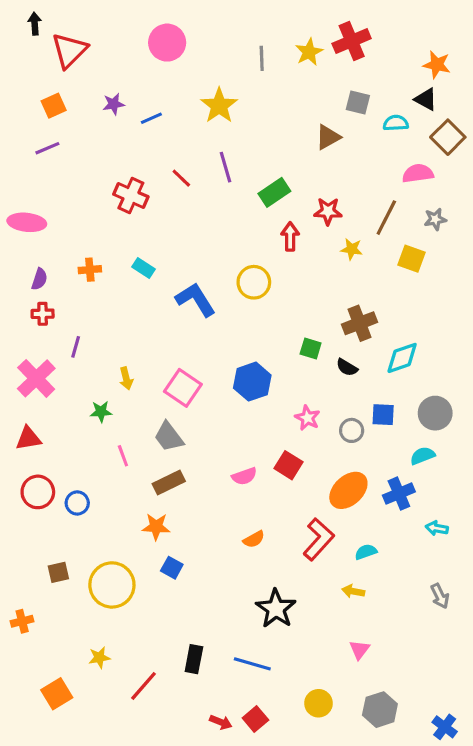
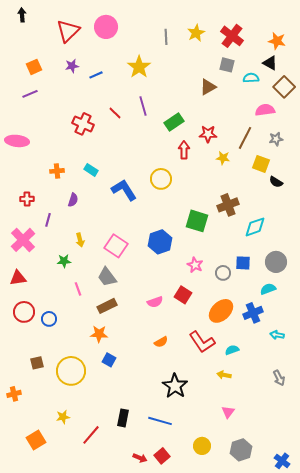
red cross: (352, 41) -> (232, 36), moved, turned -30
red triangle: (69, 50) -> (68, 31), moved
purple semicircle: (39, 279) -> (73, 200), moved
green square: (311, 348) -> (197, 221), size x1.6
black semicircle: (347, 367) -> (276, 182), moved
red L-shape: (318, 539) -> (202, 342), turned 104

